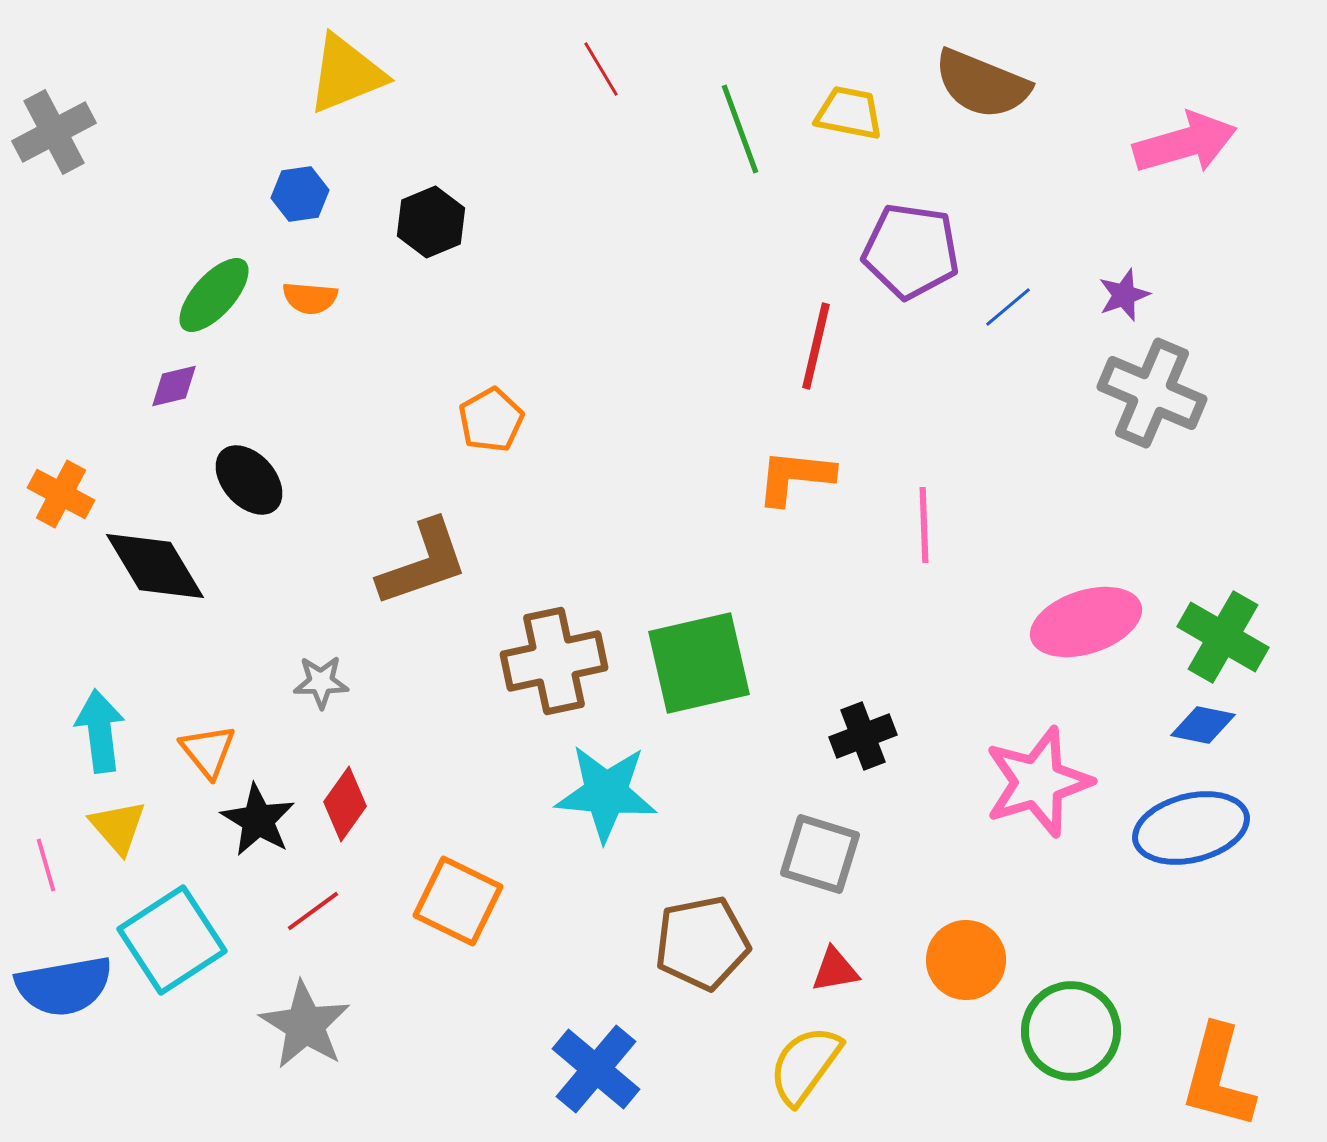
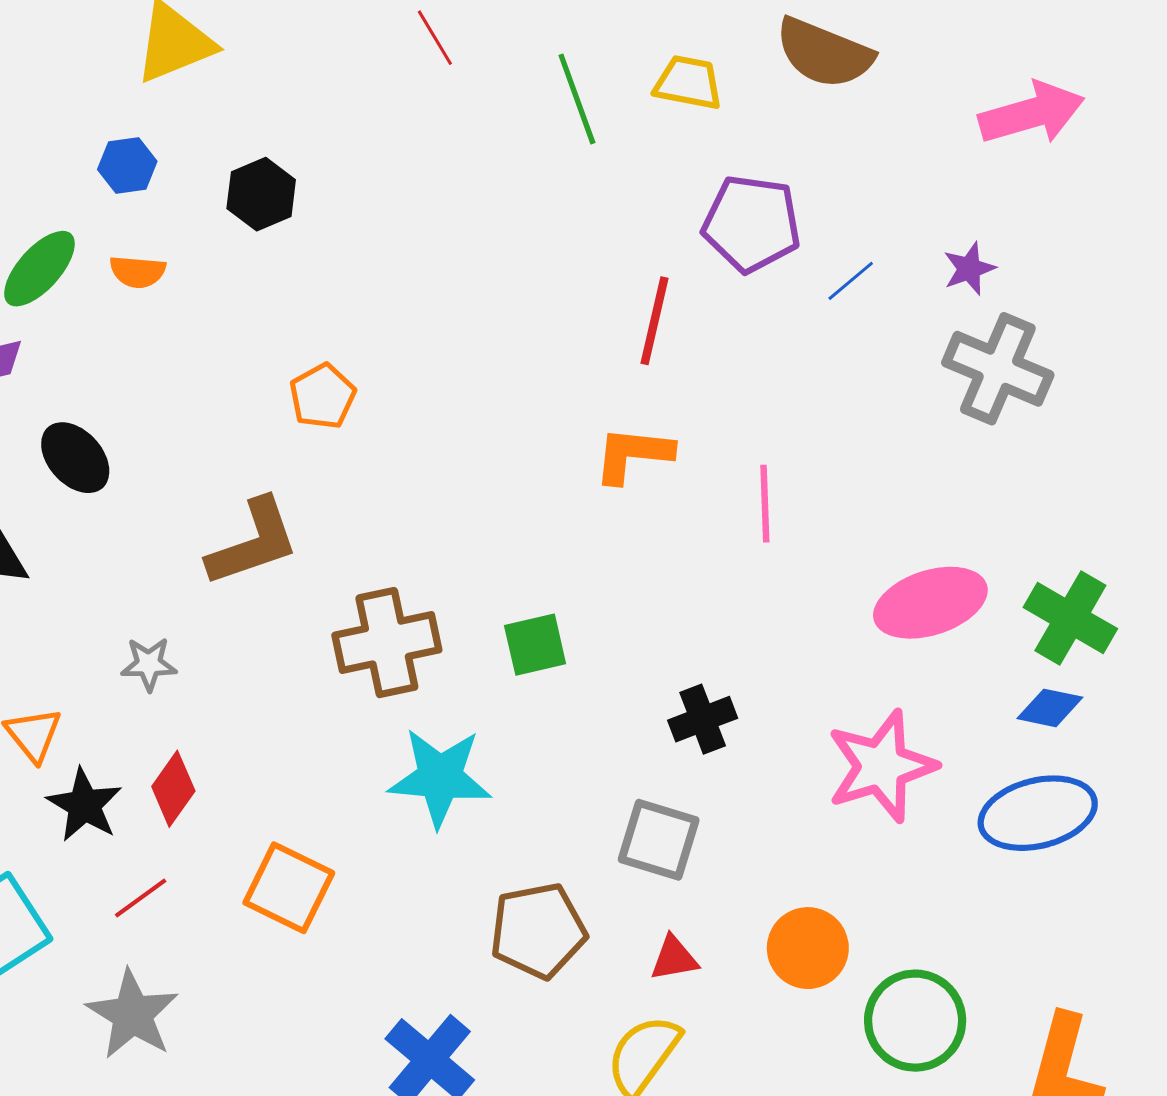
green square: (699, 663) -> (535, 645), size x0.6

